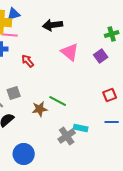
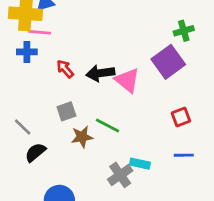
black arrow: (53, 25) -> (100, 73), moved
pink triangle: (70, 52) -> (127, 80), moved
purple square: (101, 56) -> (168, 62), size x1.6
gray square: (14, 93) -> (66, 111), moved

